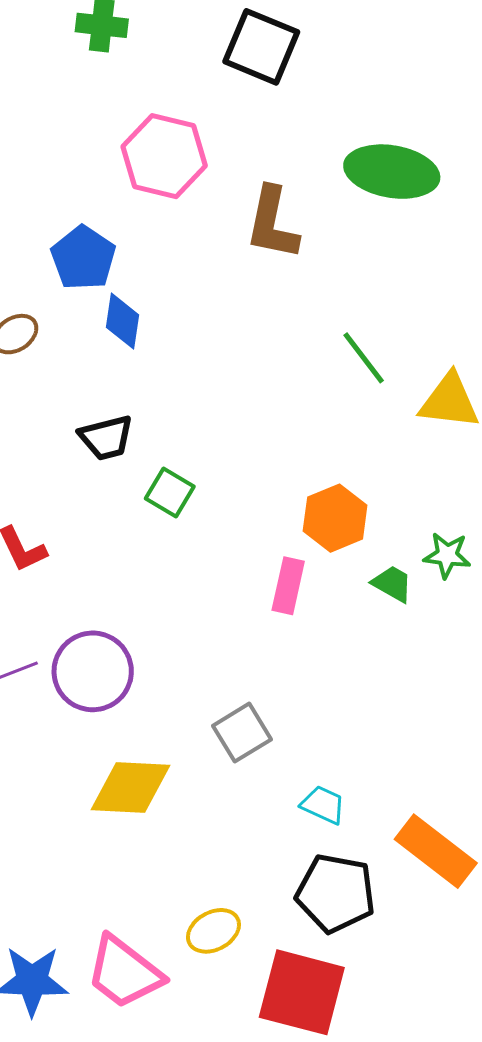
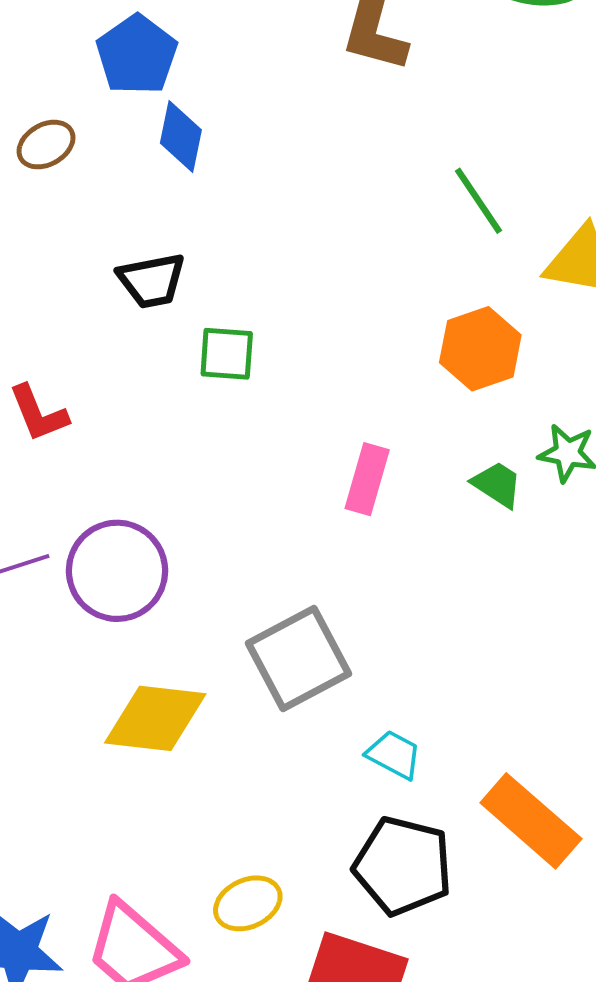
green square: (170, 492) -> (227, 354), turned -30
orange hexagon: (335, 518) -> (480, 349), moved
gray square: (242, 733) -> (298, 658), size x1.4

